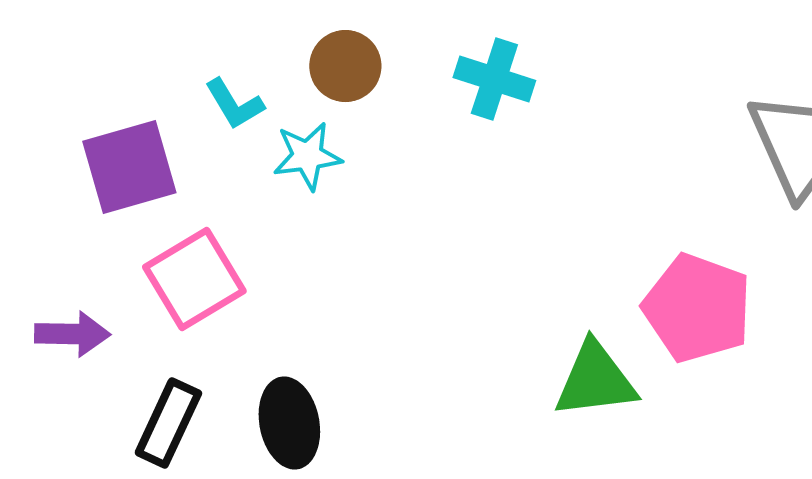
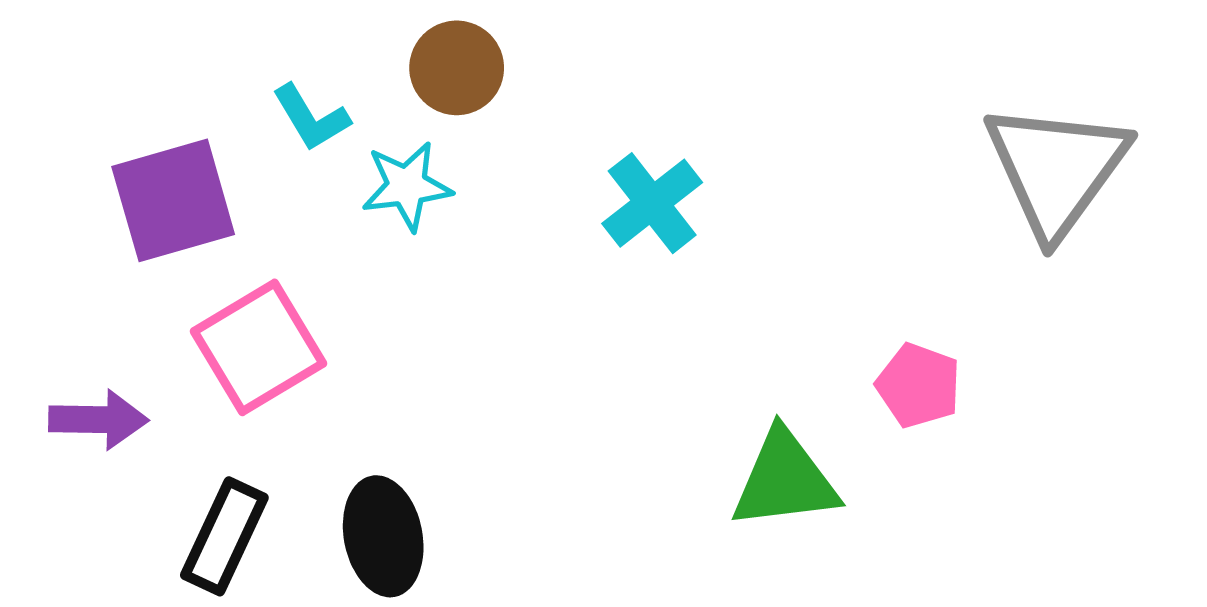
cyan cross: (494, 79) -> (652, 203), moved, turned 34
pink pentagon: (697, 308) -> (919, 385), size x0.6

